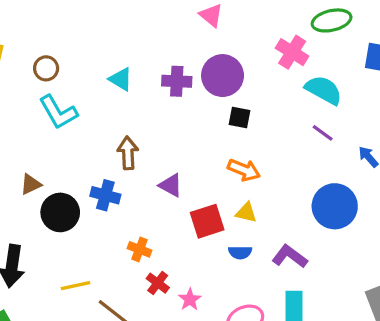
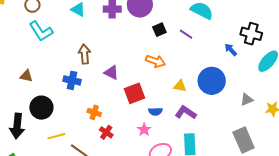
black square: (240, 117) -> (159, 30), moved, turned -32
purple line: (323, 133) -> (186, 34), moved
brown triangle: (31, 184) -> (26, 76), turned 40
black circle: (60, 212) -> (41, 108), moved
yellow triangle: (246, 213) -> (180, 86), moved
pink star: (190, 299) -> (144, 130), moved

